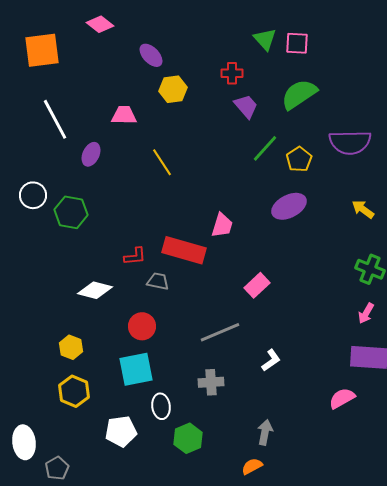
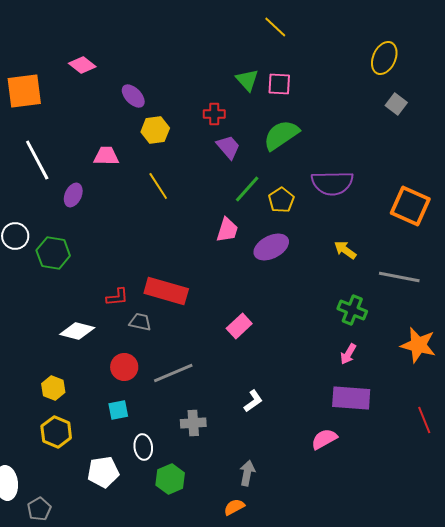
yellow line: (162, 162) -> (158, 186), moved
pink trapezoid: (222, 225) -> (227, 230), moved
gray line: (220, 332) -> (173, 373), moved
cyan square: (136, 369) -> (118, 410), size x0.6

